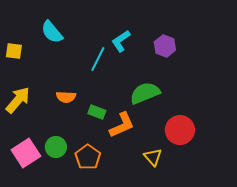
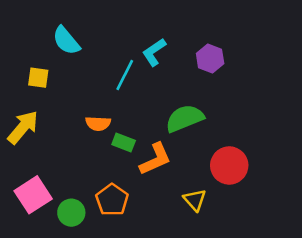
yellow square: (14, 51) -> (38, 78), moved
orange semicircle: (66, 97) -> (98, 123), moved
green circle: (56, 147) -> (71, 213), moved

